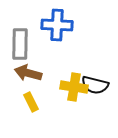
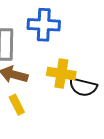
yellow cross: (74, 87) -> (61, 74), moved

